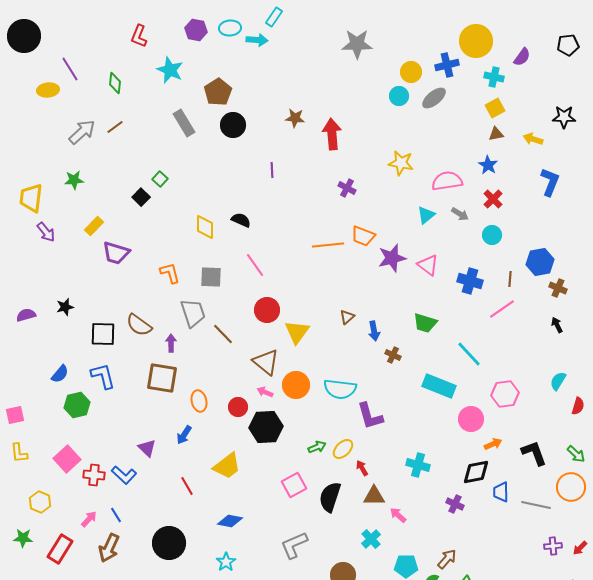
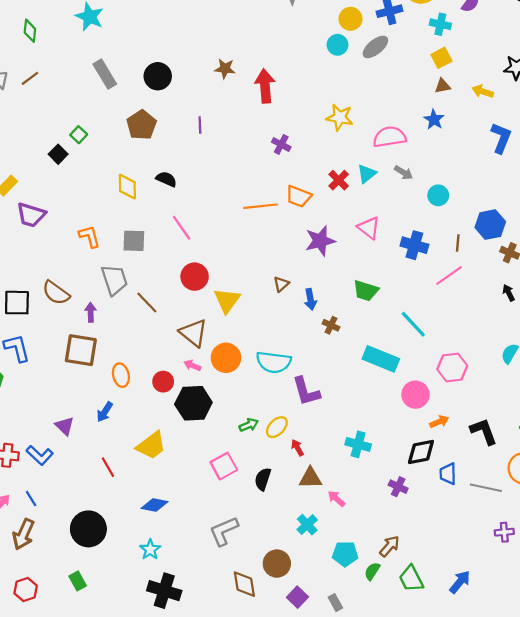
brown pentagon: (218, 92) -> (141, 125), moved
red cross: (493, 199) -> (339, 180), moved
purple star: (392, 258) -> (320, 241), moved
black semicircle: (330, 497) -> (263, 479), size x0.7

